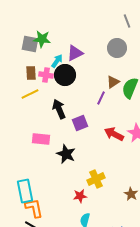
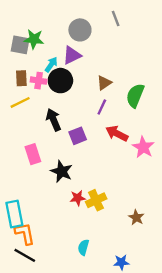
gray line: (127, 21) -> (116, 18), moved
gray circle: (117, 48) -> (80, 30), moved
brown triangle: (113, 82) -> (104, 83), moved
red arrow: (114, 134) -> (117, 133), moved
pink rectangle: (41, 139) -> (33, 154), turned 66
red star: (80, 196) -> (78, 198), moved

